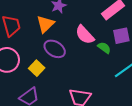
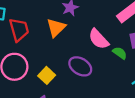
purple ellipse: (55, 49) -> (80, 66), moved

